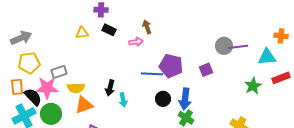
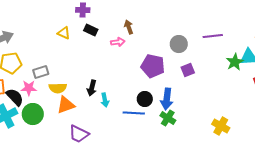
yellow triangle: (82, 33) -> (64, 33), turned 32
gray circle: (224, 46) -> (179, 44), moved
purple line: (238, 47) -> (213, 36), moved
blue line: (152, 74) -> (134, 113), moved
green star: (253, 86) -> (235, 62), moved
pink star: (47, 88) -> (29, 88), size x0.7

